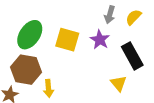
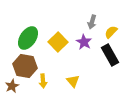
yellow semicircle: (134, 17) -> (111, 32), moved
yellow square: (67, 40) -> (58, 42), turned 30
yellow triangle: (119, 83) -> (73, 81), moved

